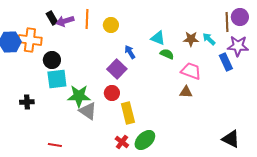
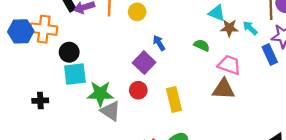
cyan triangle: (158, 38) -> (217, 13), moved
brown triangle: (186, 92) -> (224, 89), size x1.5
yellow rectangle: (128, 113) -> (174, 99), moved

